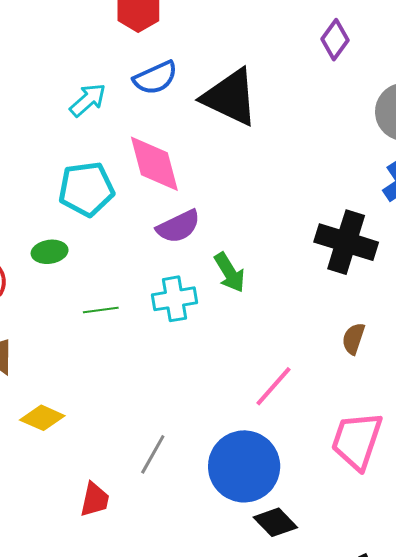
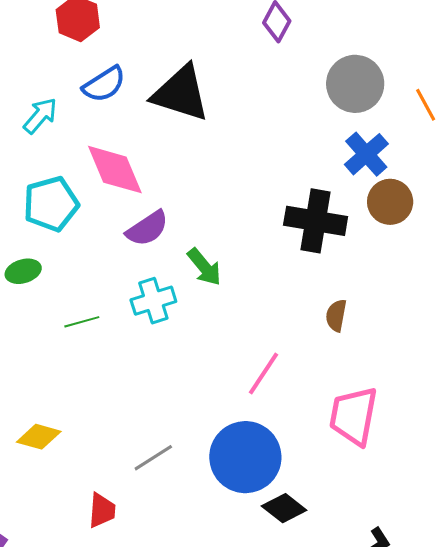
gray line: (153, 454) -> (153, 458), turned 36

